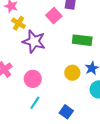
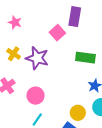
yellow cross: (18, 23) -> (14, 54), moved
yellow circle: (72, 73) -> (78, 113), moved

